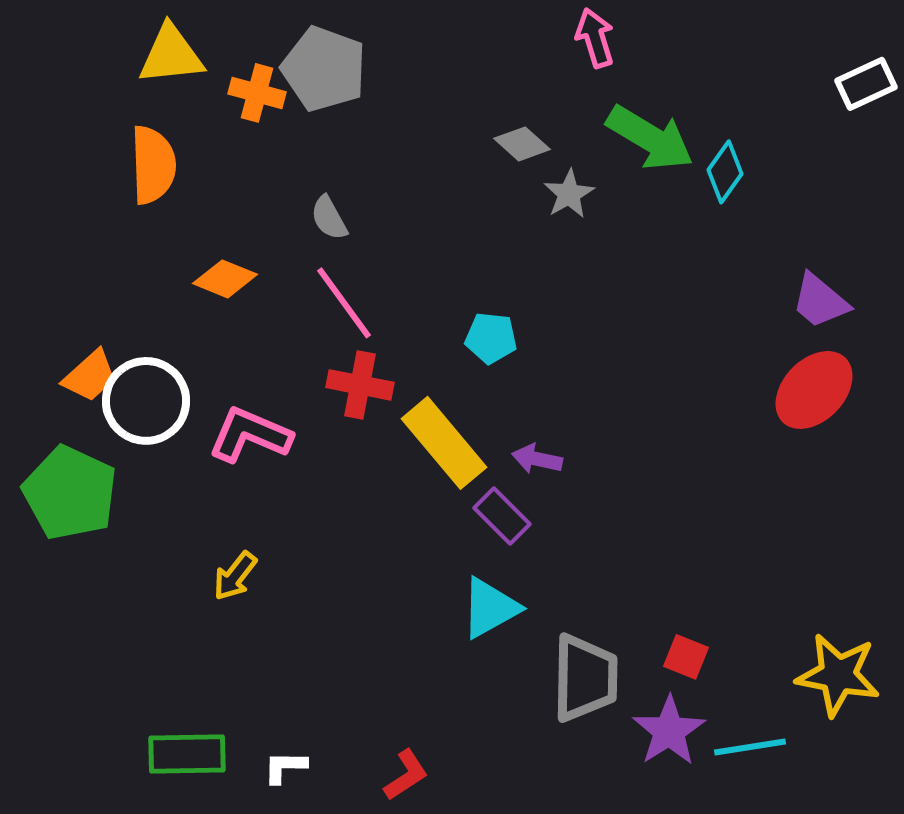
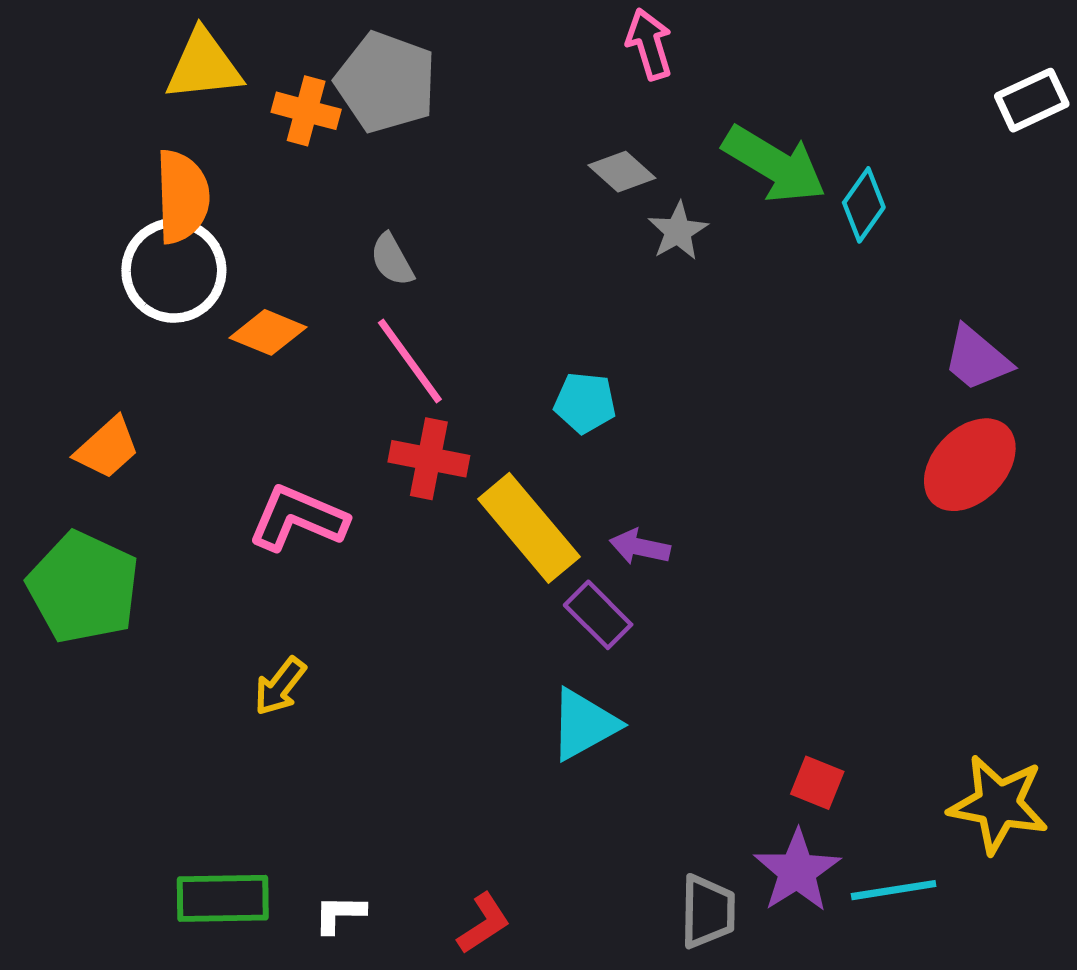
pink arrow: (595, 38) -> (649, 44), moved
white circle: (146, 401) -> (174, 270), moved
gray trapezoid: (585, 678) -> (708, 911), moved, size x0.7

